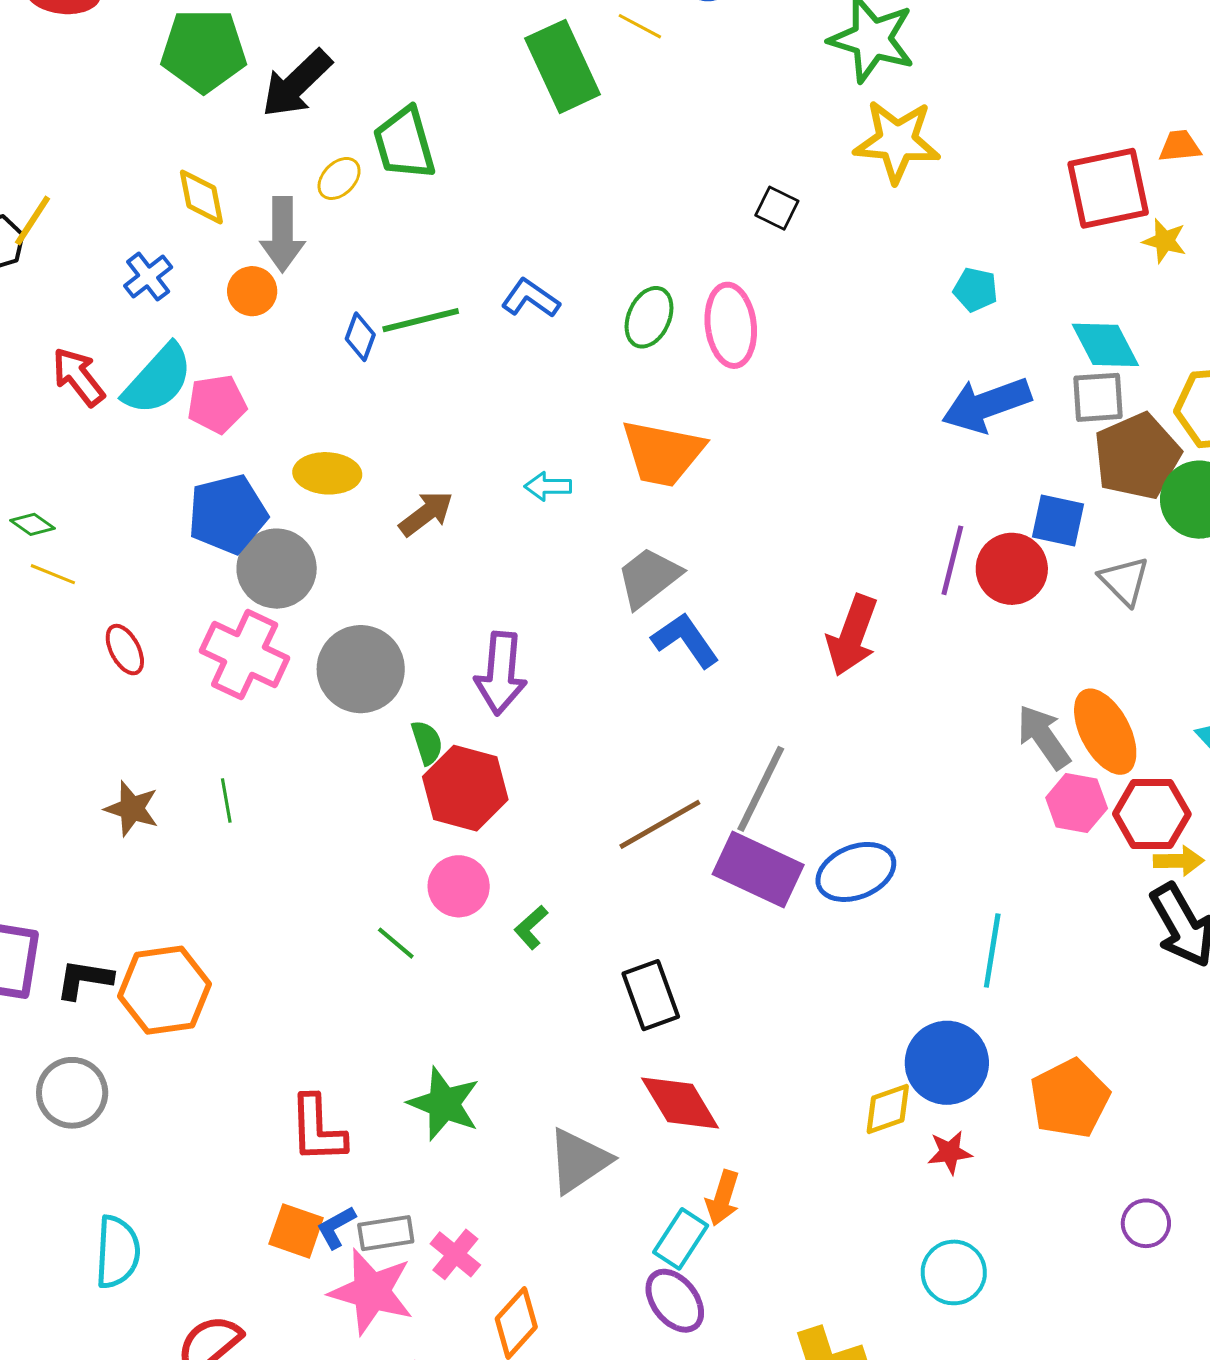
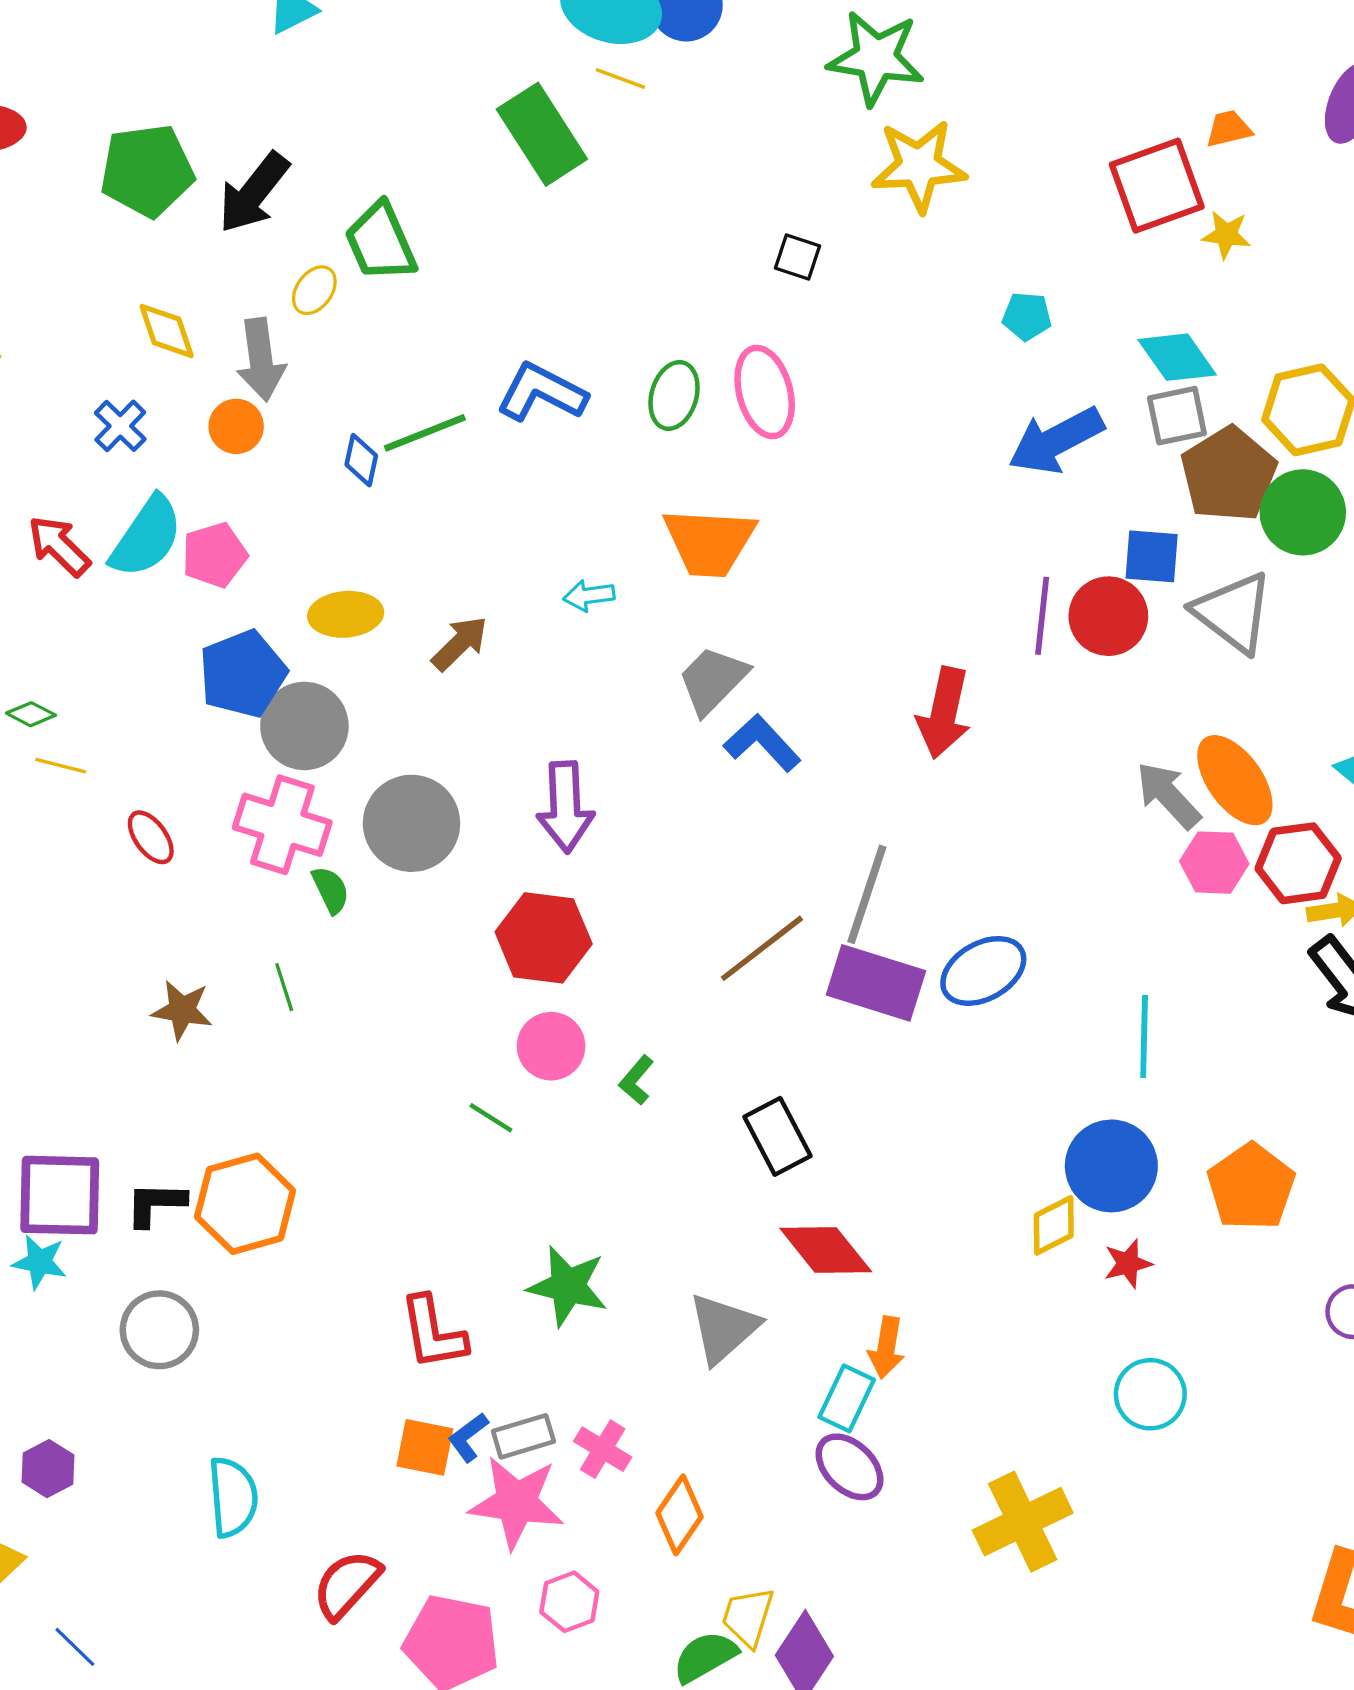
blue L-shape: (531, 298) -> (542, 392), size x1.4
gray triangle: (1124, 581) -> (1233, 612), size x1.5
green semicircle: (427, 742) -> (331, 890), moved

